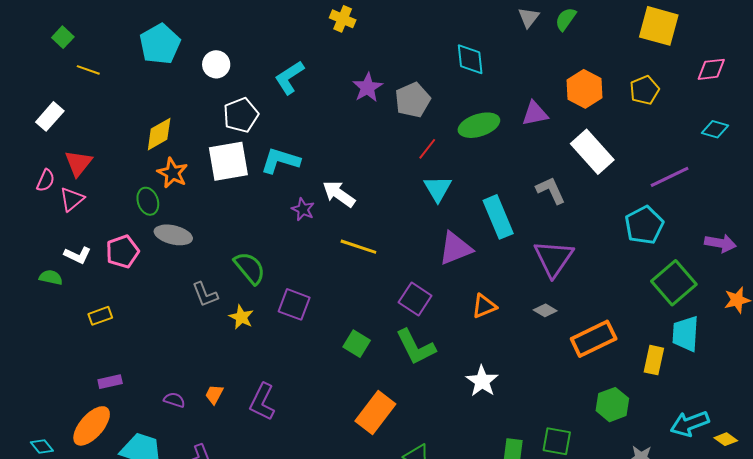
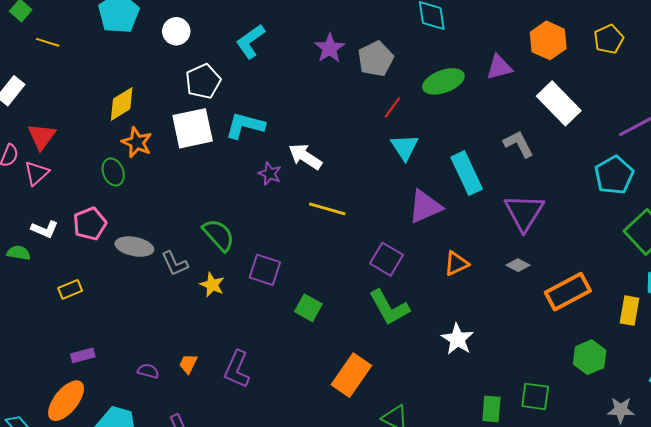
gray ellipse: (173, 235) -> (134, 247), moved
green square: (357, 344) -> (308, 308), moved

